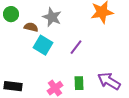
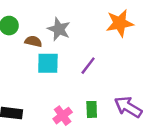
cyan square: (43, 45) -> (48, 63), turned -30

